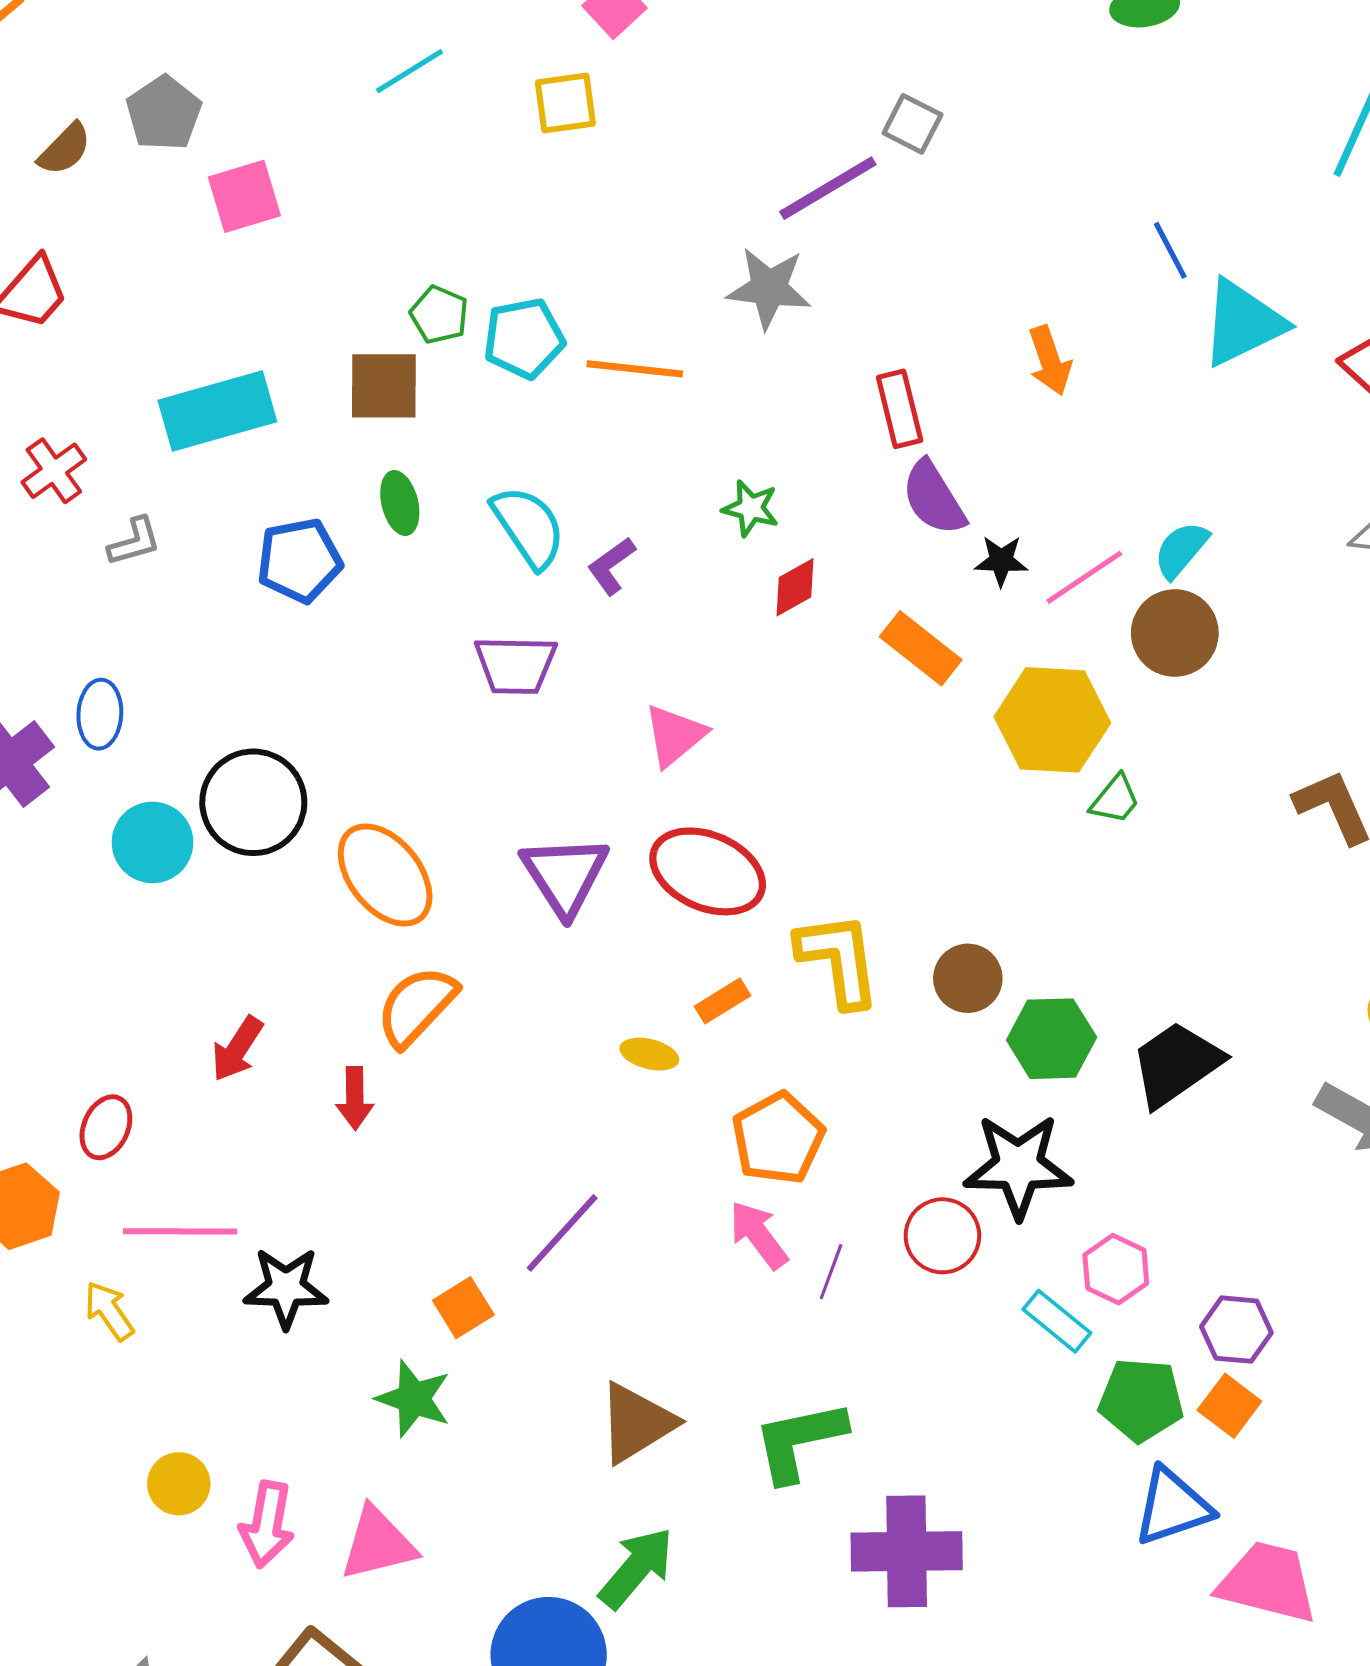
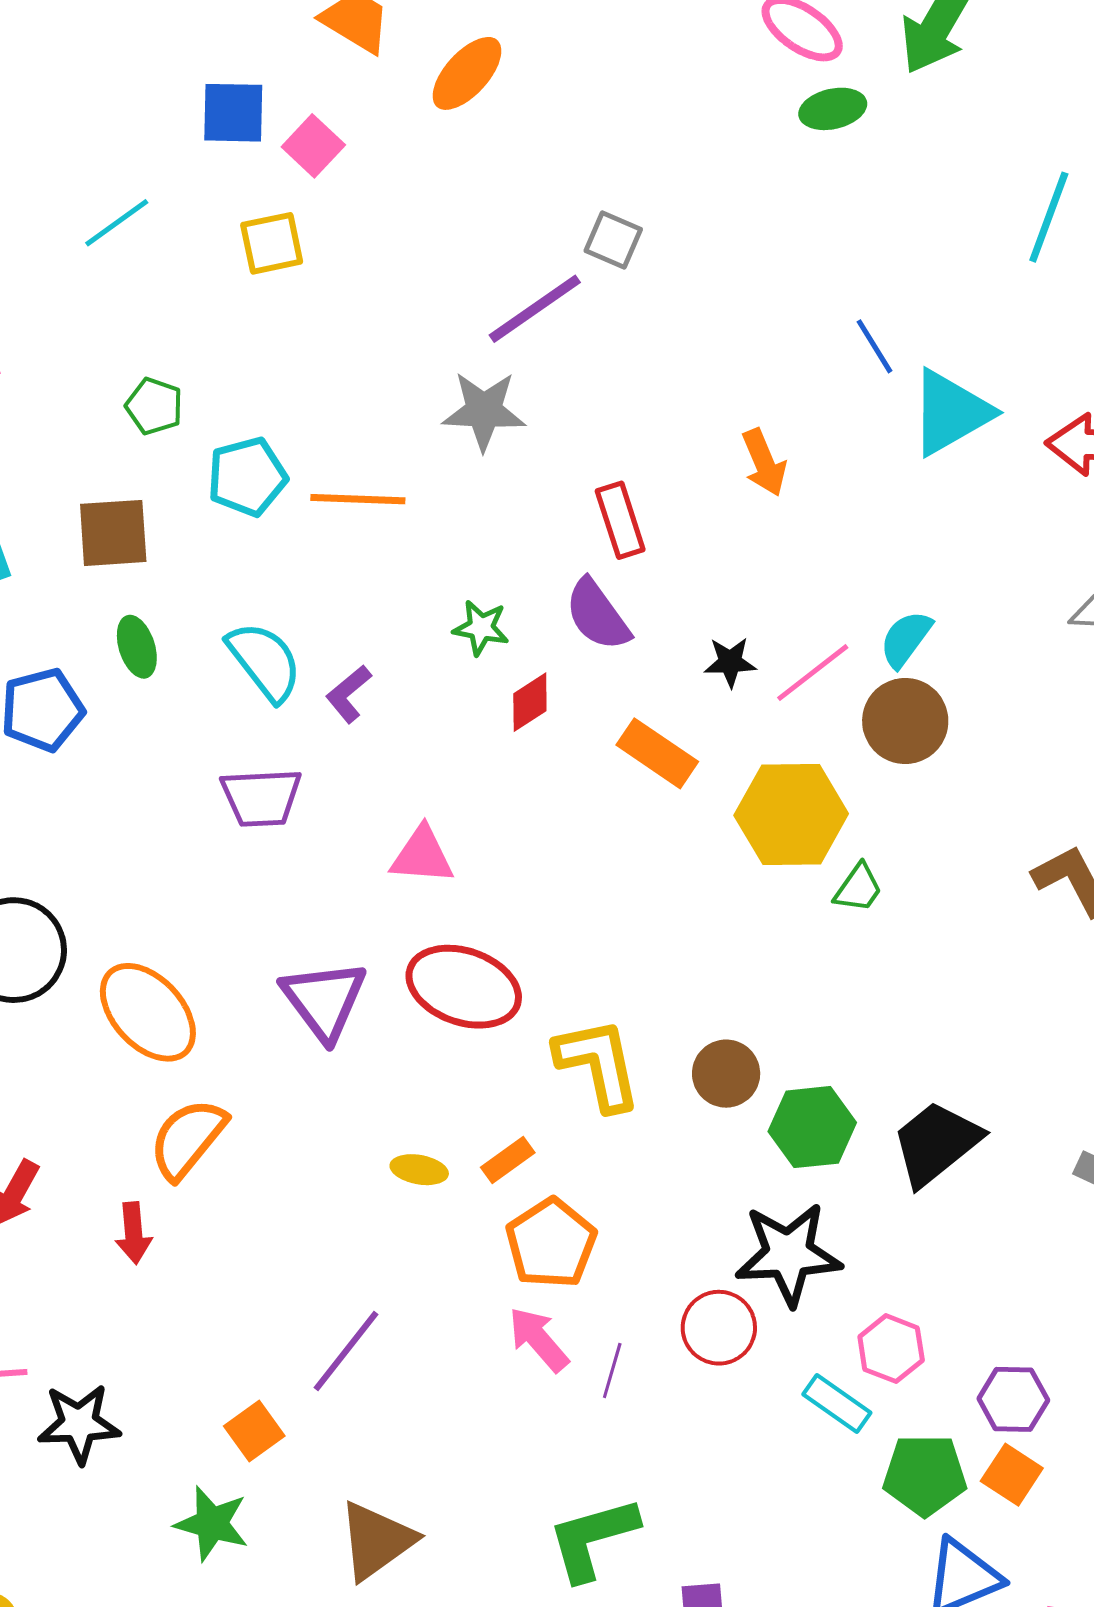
green pentagon: (439, 315) -> (154, 406), moved
purple semicircle: (934, 498) -> (597, 615), moved
pink triangle: (675, 735) -> (422, 855), turned 48
orange rectangle: (723, 1001) -> (508, 1160), moved
brown triangle: (636, 1423) -> (376, 1541), moved

